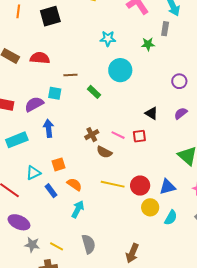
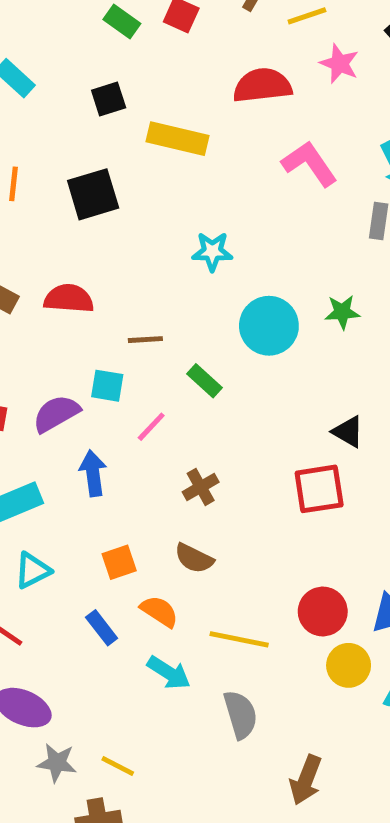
cyan star: (108, 39) -> (212, 251), moved
green star: (148, 44) -> (342, 312), moved
pink line: (118, 135) -> (151, 427), moved, turned -72
red square: (139, 136) -> (319, 489), size x1.5
brown semicircle: (104, 152) -> (194, 558), moved
cyan triangle: (33, 173) -> (32, 570), moved
yellow line: (113, 184) -> (239, 639), moved
cyan arrow: (78, 209) -> (169, 673), turned 96
gray semicircle: (89, 244) -> (240, 715), moved

